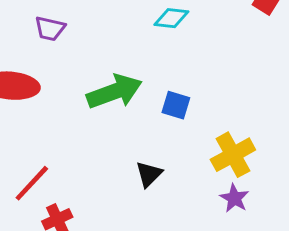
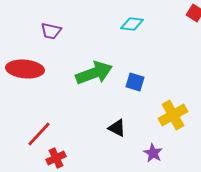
black triangle: (149, 174) -> (117, 128), turned -48
purple star: (234, 198) -> (153, 153), moved

